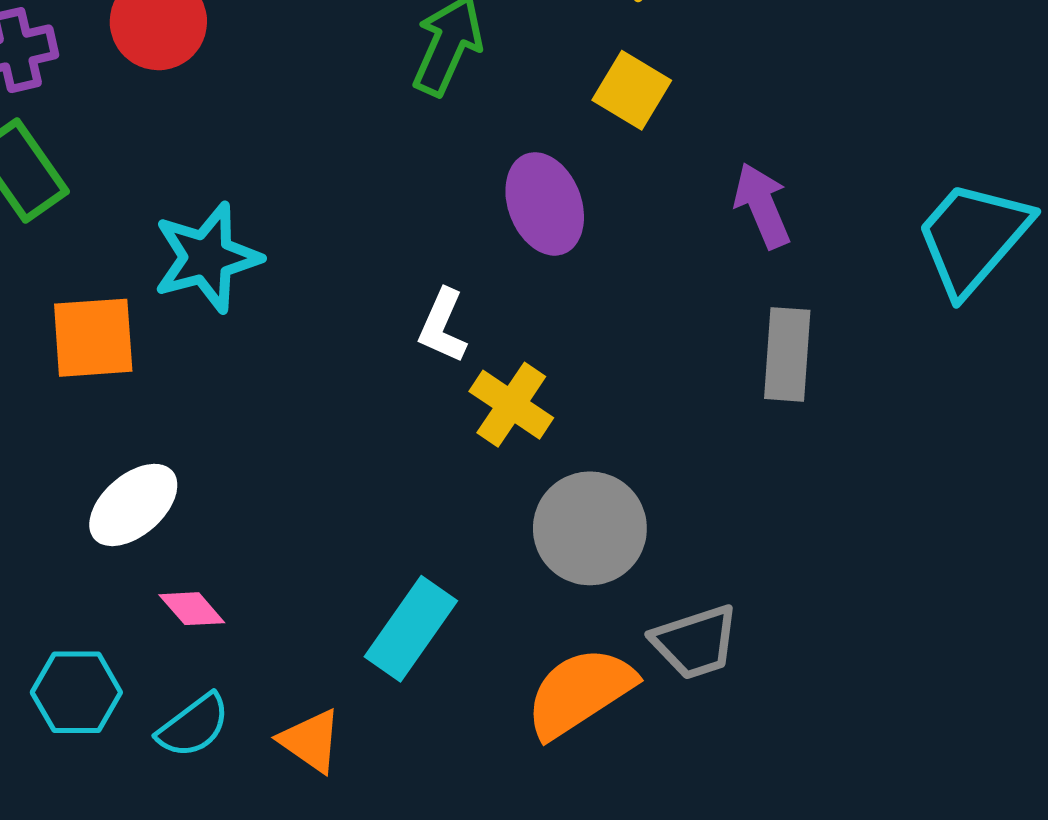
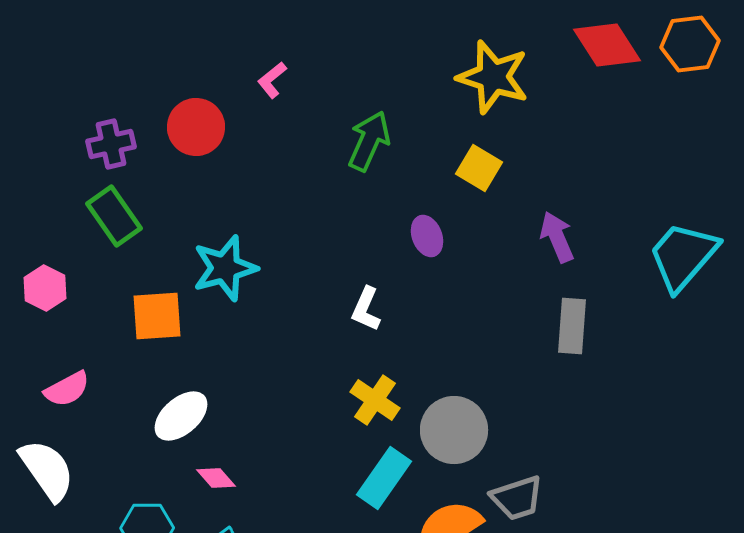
purple ellipse: (545, 204) -> (427, 236), size x0.7
yellow cross: (511, 405) -> (375, 400), moved
cyan rectangle: (411, 629) -> (384, 478), moved

